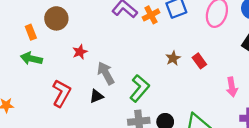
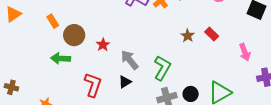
brown circle: (56, 18) -> (74, 35), moved
orange rectangle: (31, 32) -> (53, 21), moved

